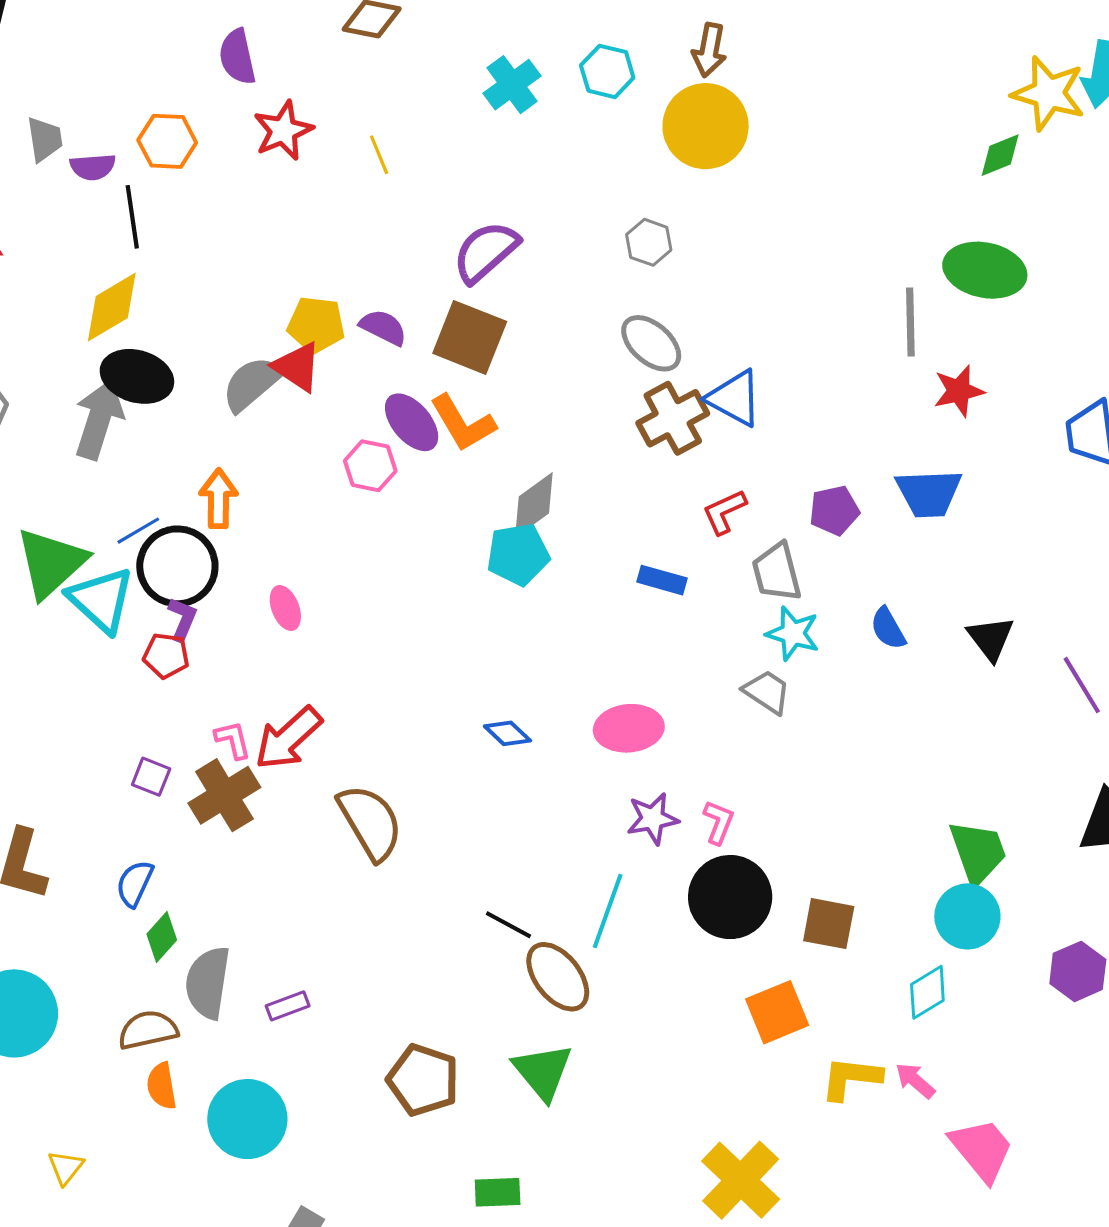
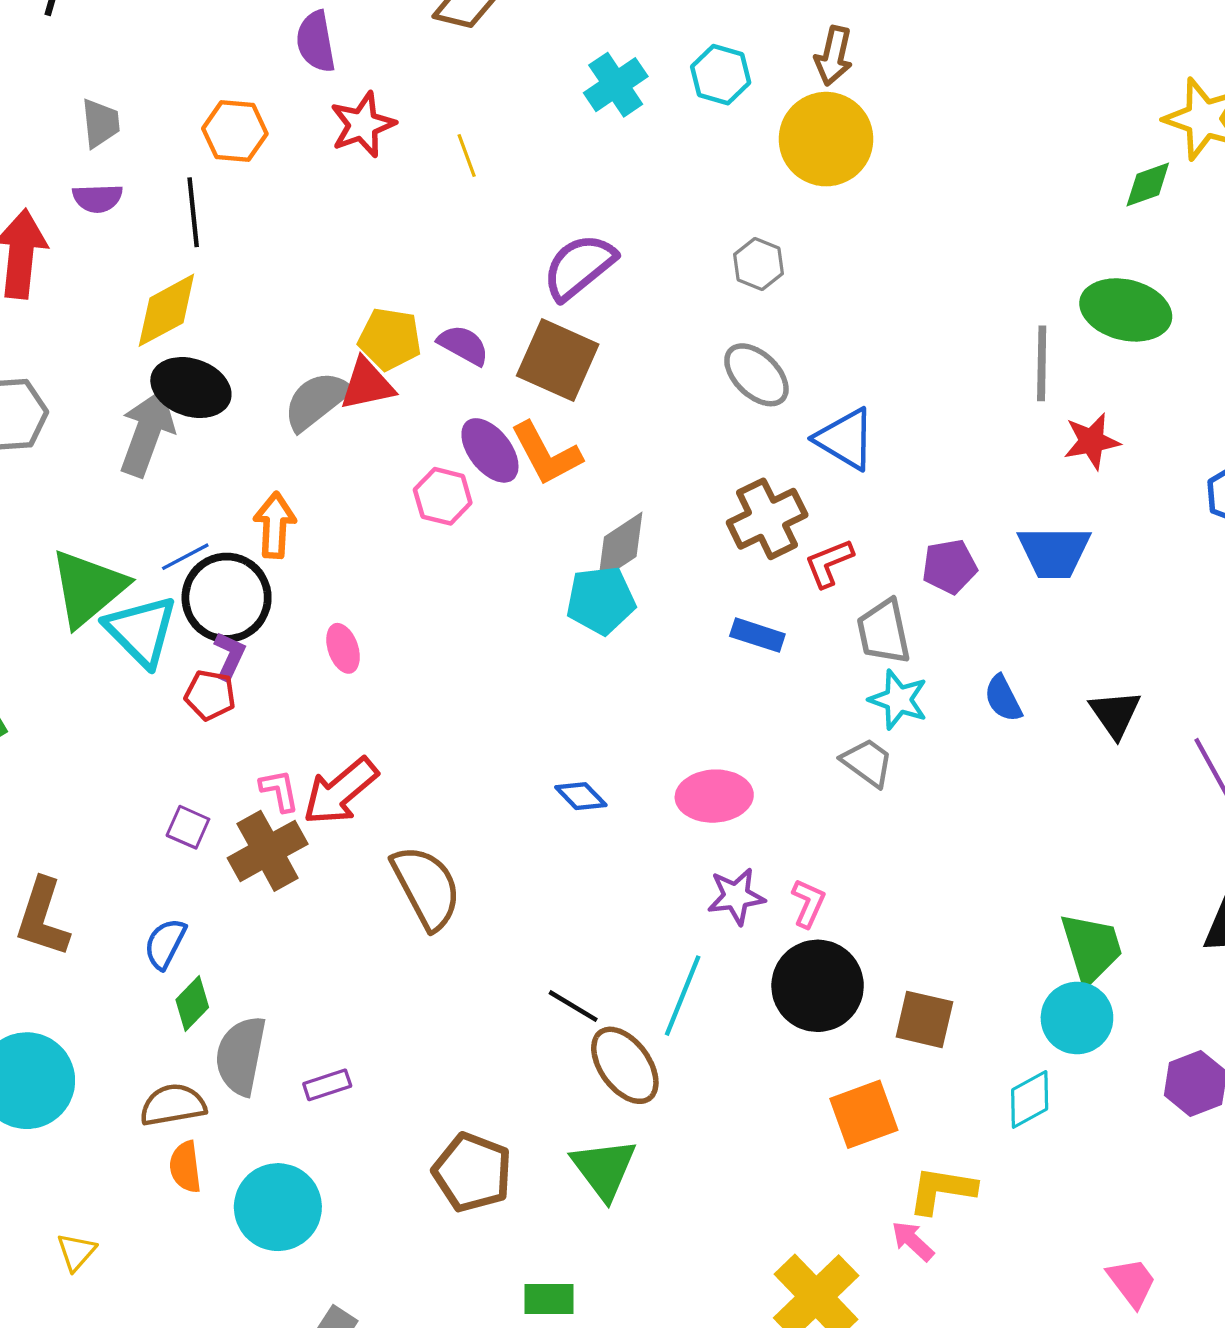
purple semicircle: (93, 167) -> (98, 198), moved
red triangle: (297, 367) -> (367, 384), turned -48
brown cross: (673, 418) -> (767, 519), moved
pink arrow: (915, 1081) -> (913, 1241), moved
pink trapezoid: (982, 1150) -> (1132, 1282), moved, size x0.7

